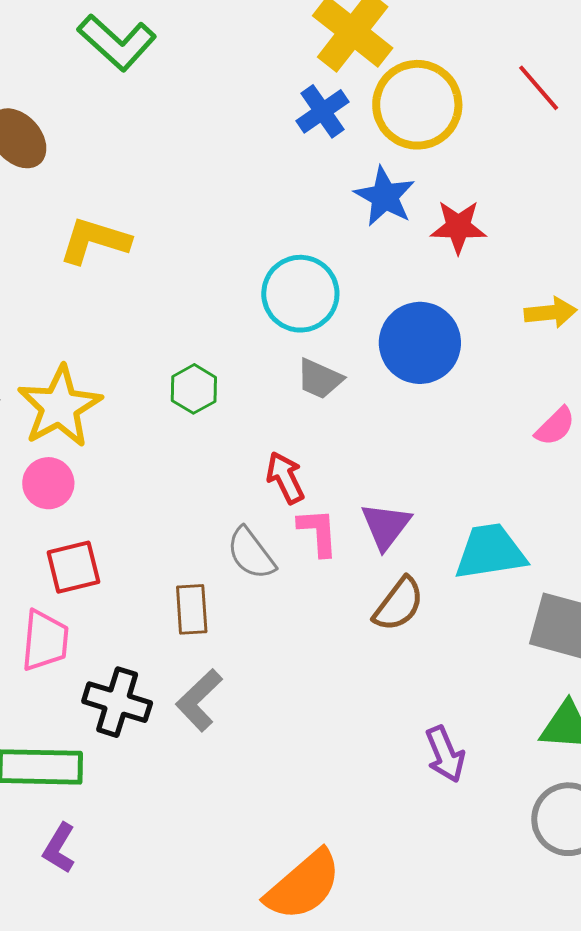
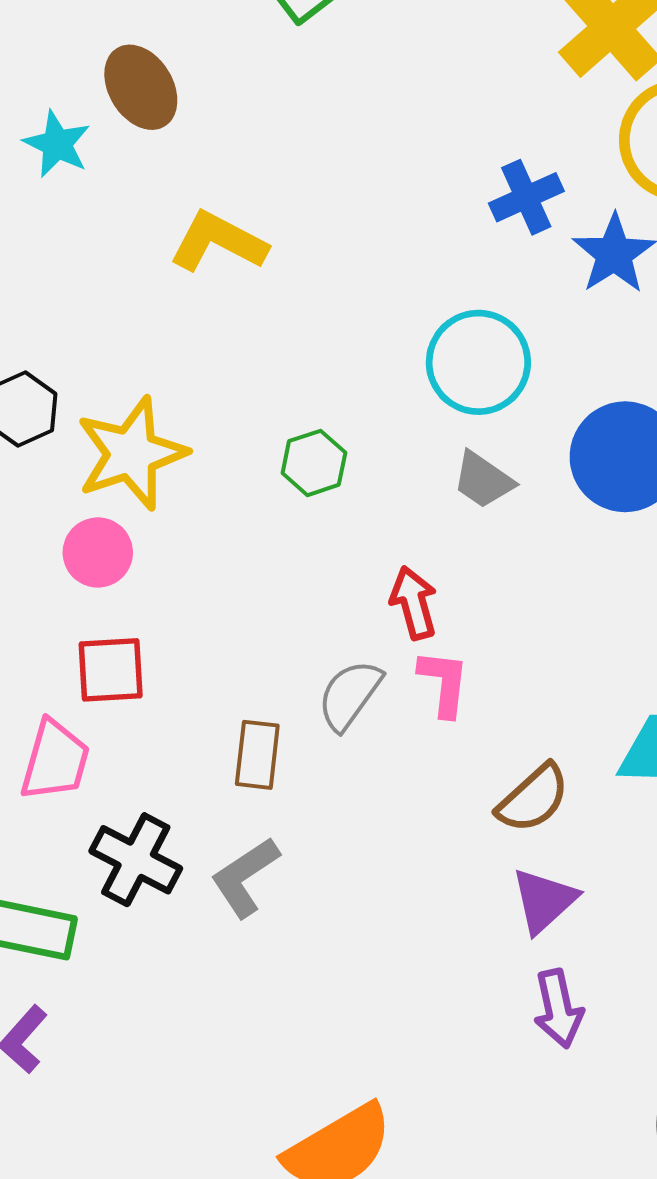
blue cross: (322, 111) -> (526, 197), moved
purple triangle: (386, 526) -> (544, 901), moved
gray semicircle: (251, 553) -> (350, 695), turned 62

